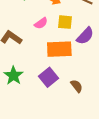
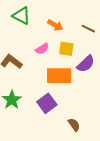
brown semicircle: (77, 86) -> (74, 125), moved

